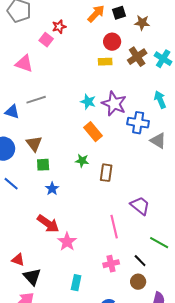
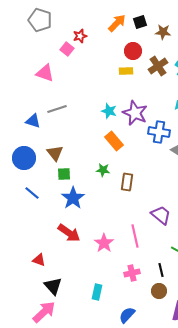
blue star: (52, 189) -> (73, 198), size x1.6
pink star: (67, 242) -> (104, 243), moved
red triangle: (18, 260) -> (39, 260), moved
black line: (140, 261) -> (161, 270), turned 32

